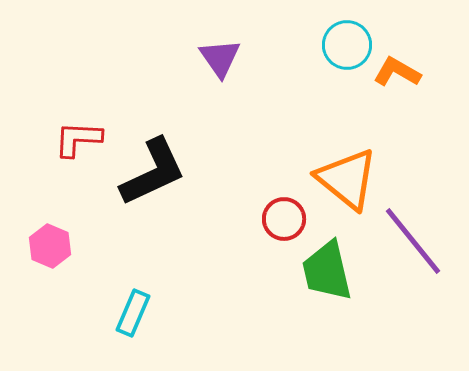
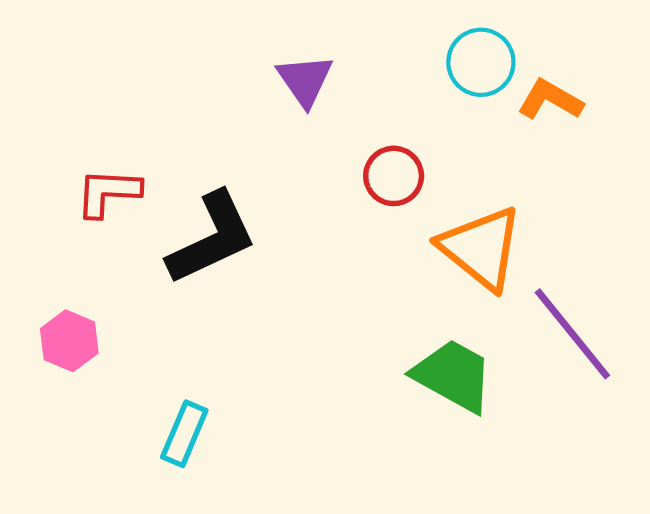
red circle: (284, 219) -> (394, 176), moved
green trapezoid: (327, 271) -> (453, 375), turned 132

